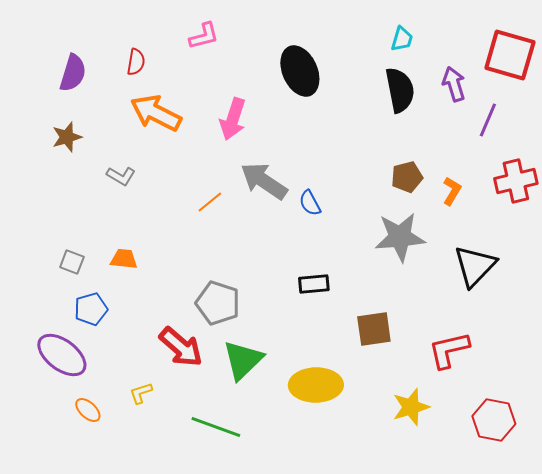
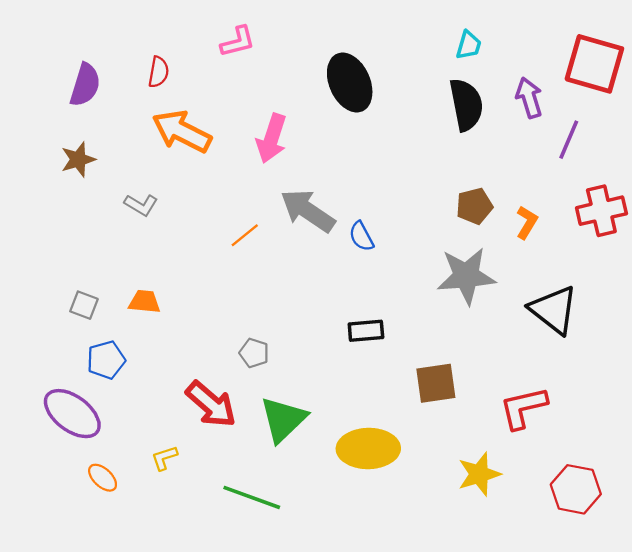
black triangle: (475, 266) -> (554, 310), turned -36
gray pentagon: (218, 303) -> (254, 353), size x0.6

